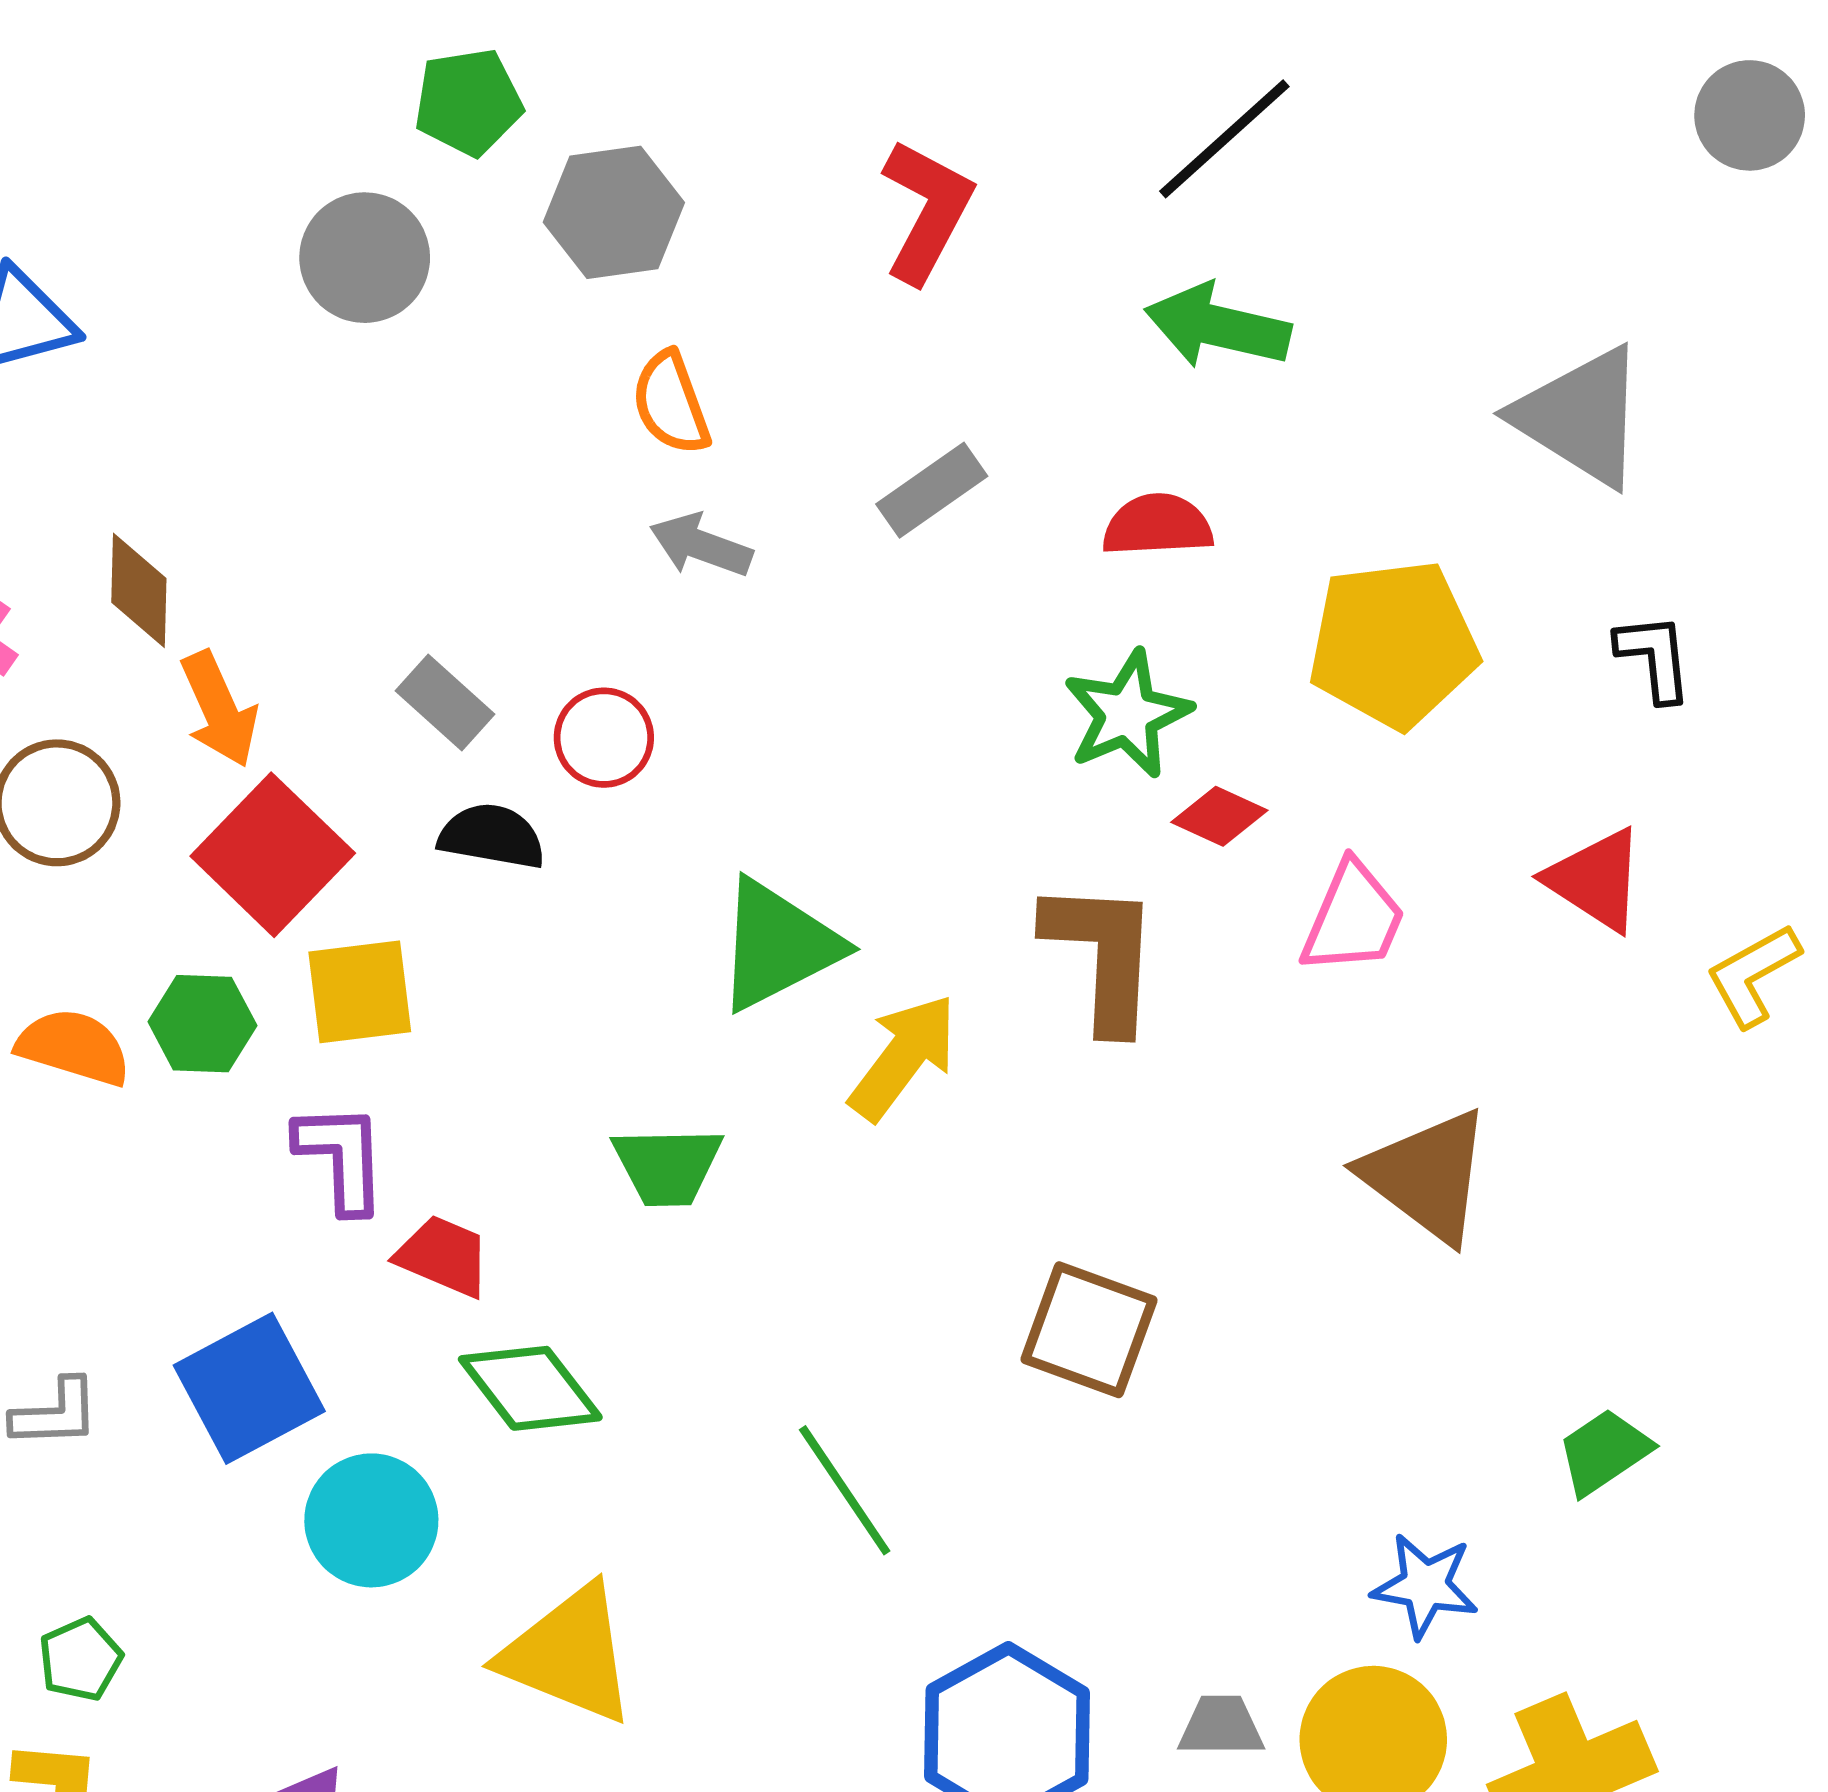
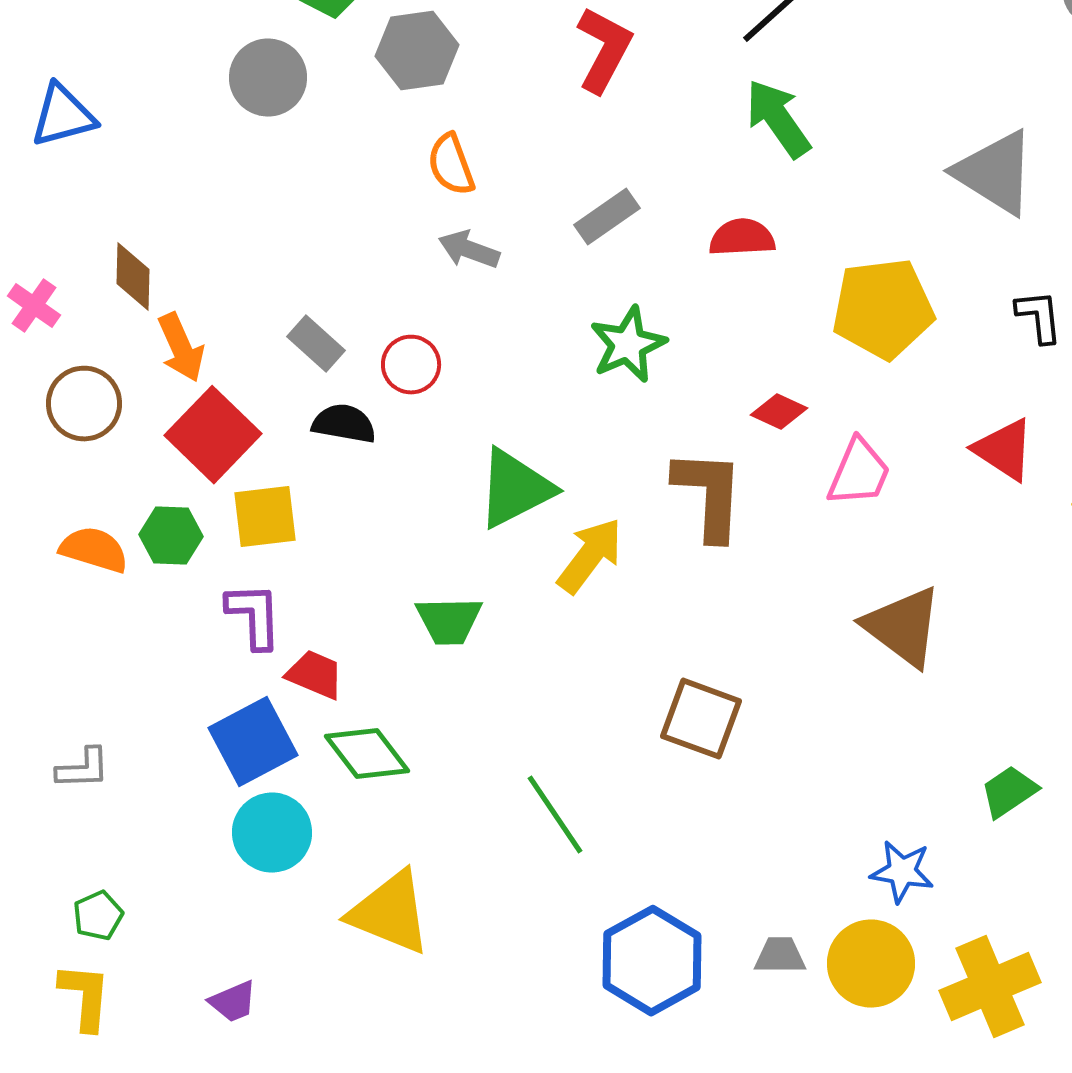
green arrow: (1218, 326) -> (778, 119), turned 42
green star: (1127, 714) -> (628, 345), moved
blue square: (249, 1388) -> (253, 742), moved

